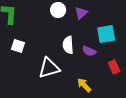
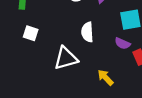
purple semicircle: (89, 51) -> (122, 43), moved

